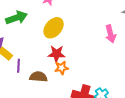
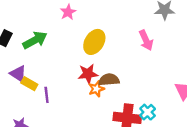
yellow ellipse: (54, 28) -> (94, 42), moved
brown semicircle: (38, 77) -> (109, 80), moved

